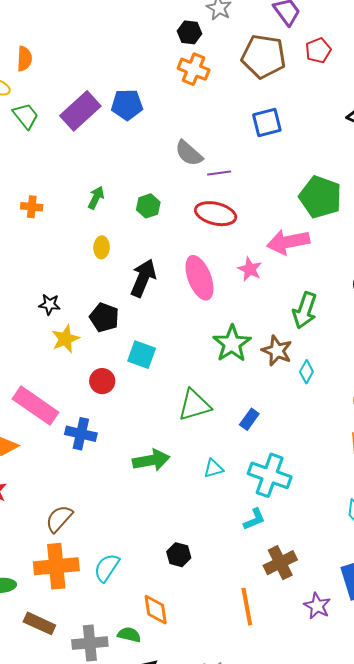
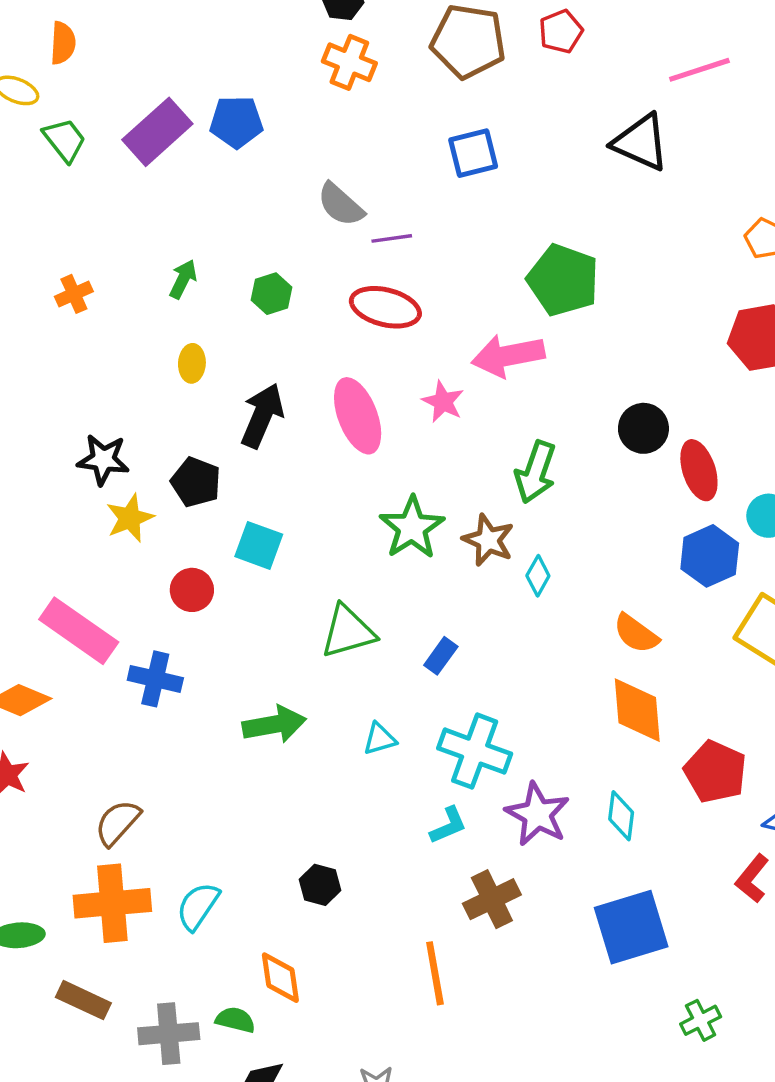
orange cross: (32, 207) -> (74, 294), turned -30
black star: (49, 304) -> (103, 460), size x1.4
purple star: (317, 606) -> (537, 814), moved, size x1.4

